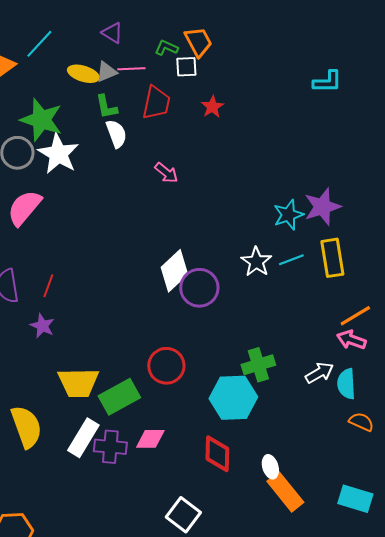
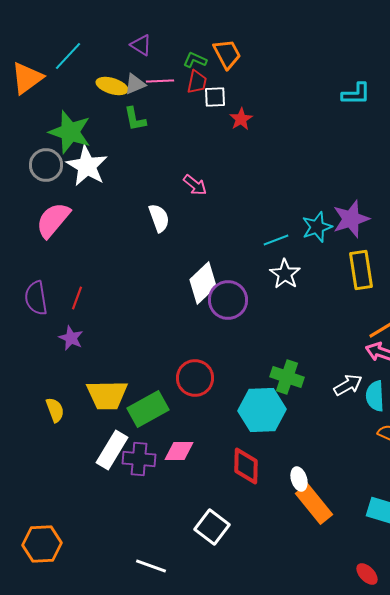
white square: (186, 67) -> (215, 97), moved
red trapezoid: (156, 103) -> (197, 82), moved, size x0.7
white semicircle: (116, 134) -> (159, 218), moved
cyan line: (291, 260) -> (276, 240), moved
green cross: (258, 365) -> (287, 377), turned 36
yellow semicircle: (26, 427) -> (55, 410), moved, size x0.6

